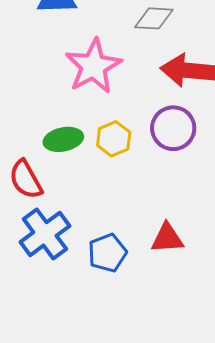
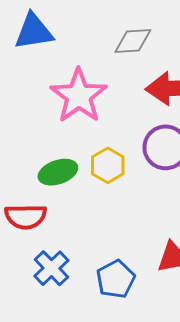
red semicircle: (26, 180) -> (26, 217), turned -54
blue cross: (45, 234) -> (51, 268), size x0.7

